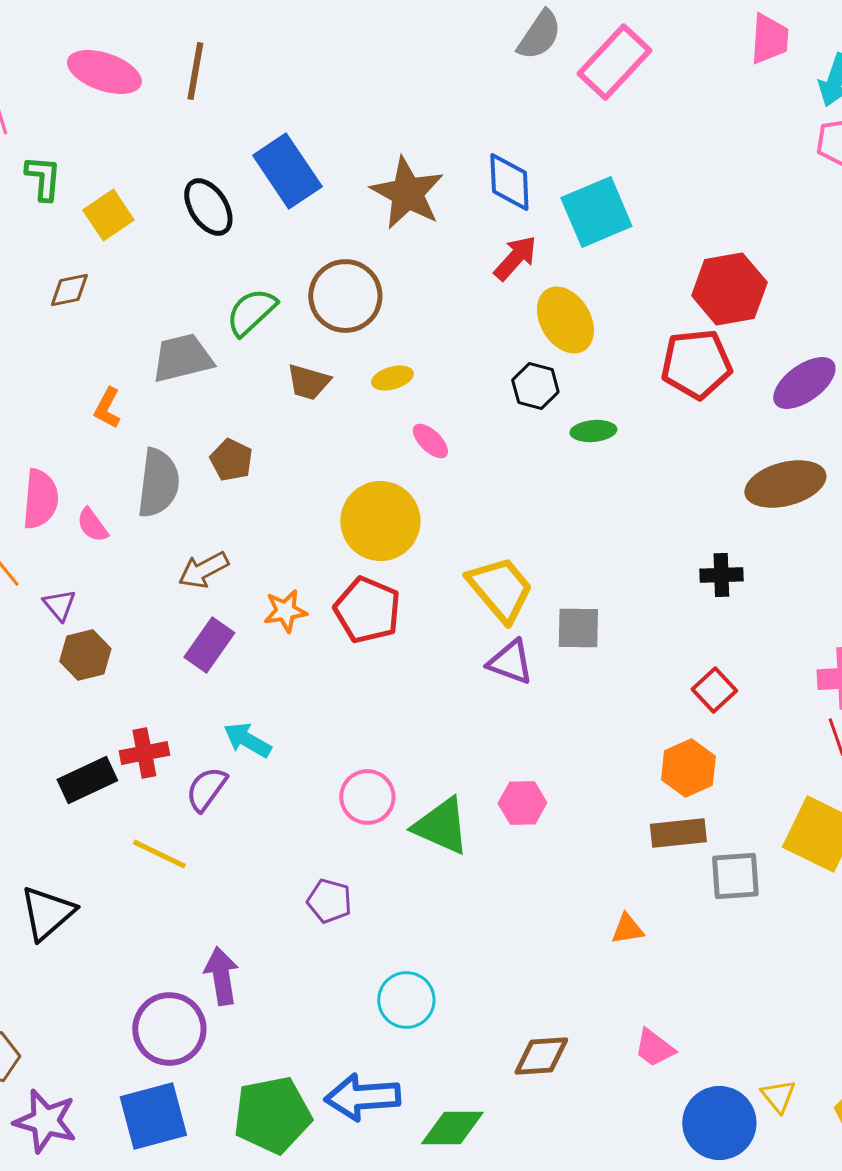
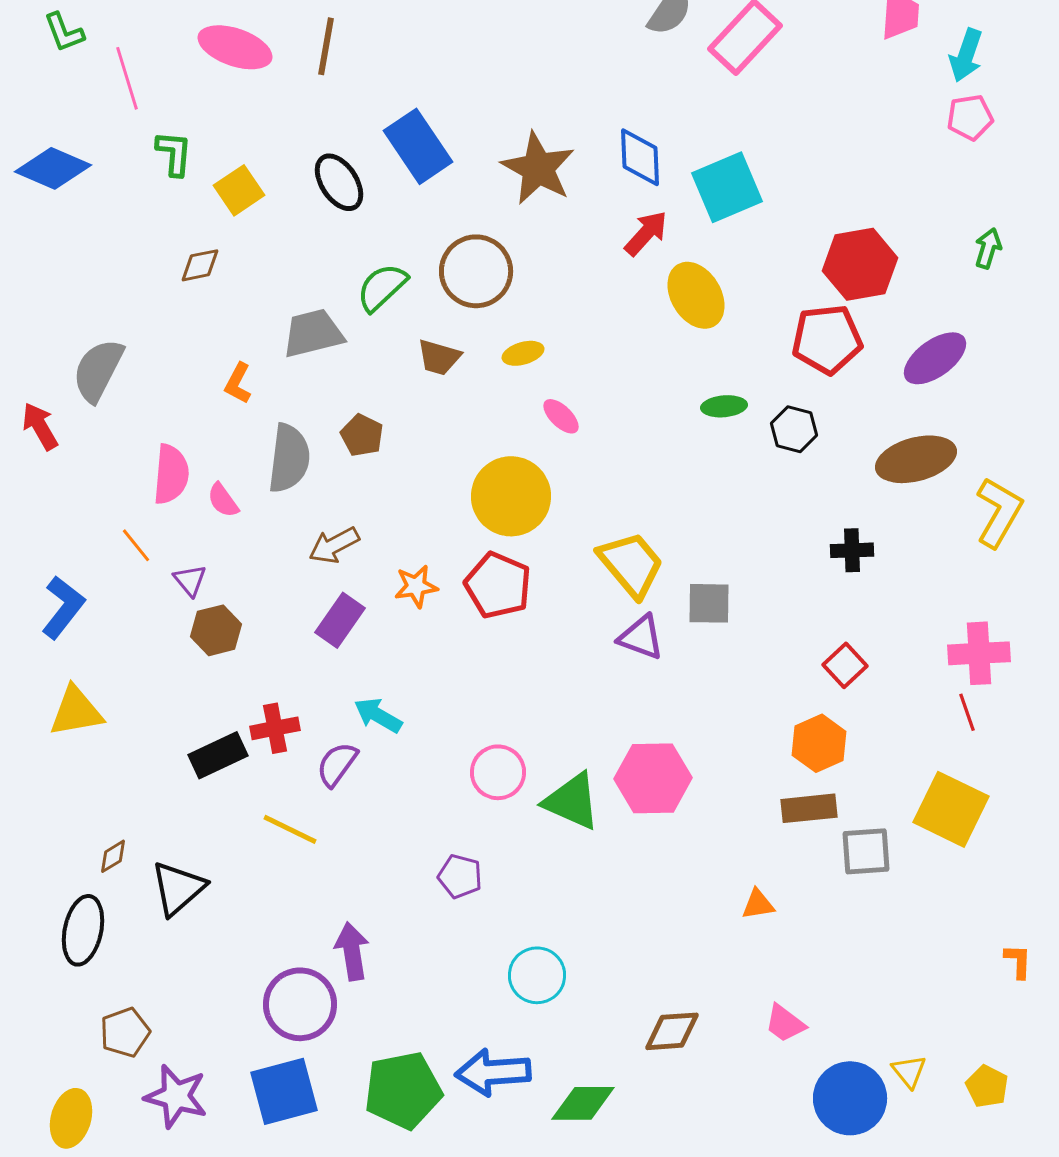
black hexagon: (535, 386) -> (794, 429), moved
pink hexagon: (522, 803) -> (653, 778), size x1.6

